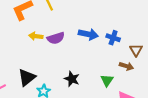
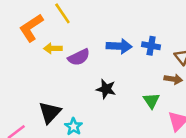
yellow arrow: (36, 36) -> (53, 48), moved
black star: (72, 79) -> (106, 89), moved

